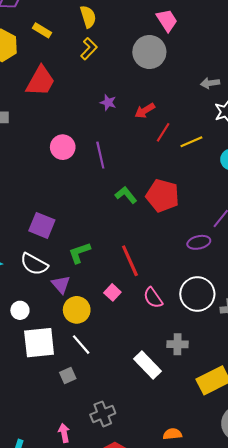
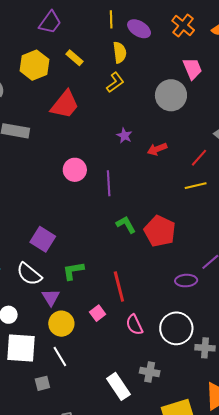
red line: (163, 132) -> (199, 158), moved

